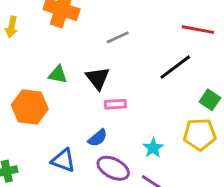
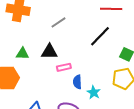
black triangle: (98, 78) -> (49, 52), turned -42
blue semicircle: (98, 138) -> (77, 82), moved, turned 136

